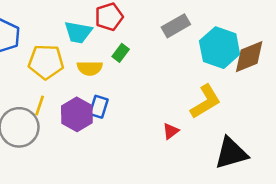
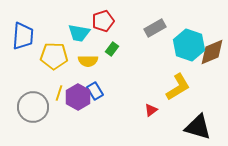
yellow line: (40, 105) -> (59, 93), moved
blue rectangle: (99, 107) -> (95, 91), turned -48
black triangle: (231, 153) -> (198, 127), turned 32

